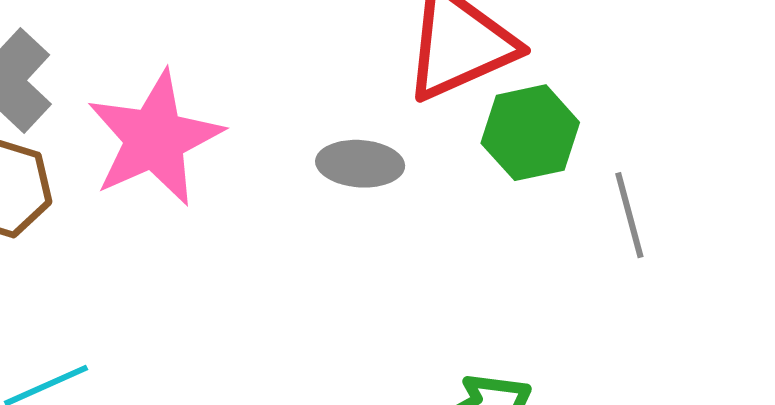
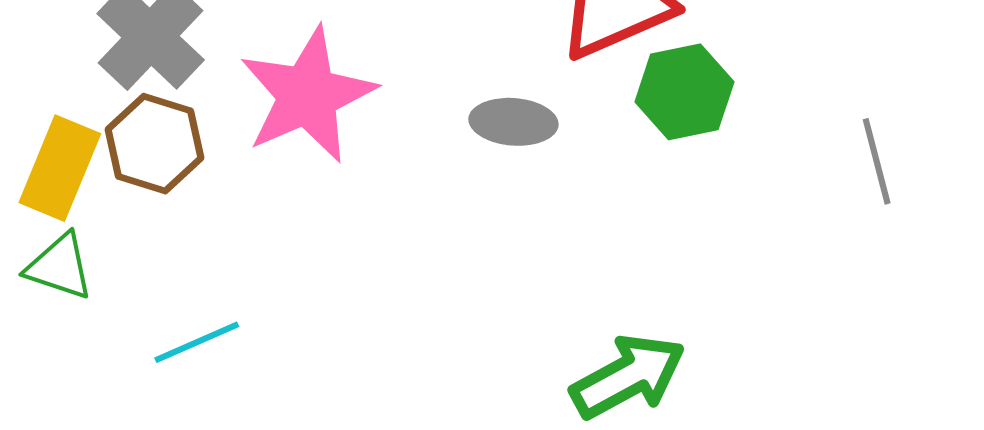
gray line: (629, 215) -> (877, 161), moved

